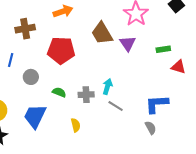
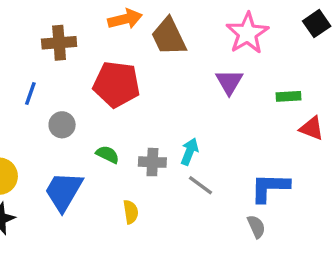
brown trapezoid: (102, 33) -> (169, 37), moved

